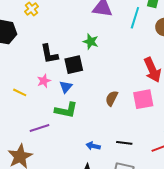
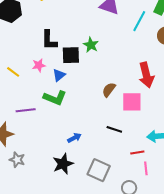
green star: (91, 42) -> (91, 45), moved
brown semicircle: (112, 98) -> (109, 90), moved
black line: (124, 143) -> (114, 129), moved
blue arrow: (93, 146) -> (74, 138), turned 128

